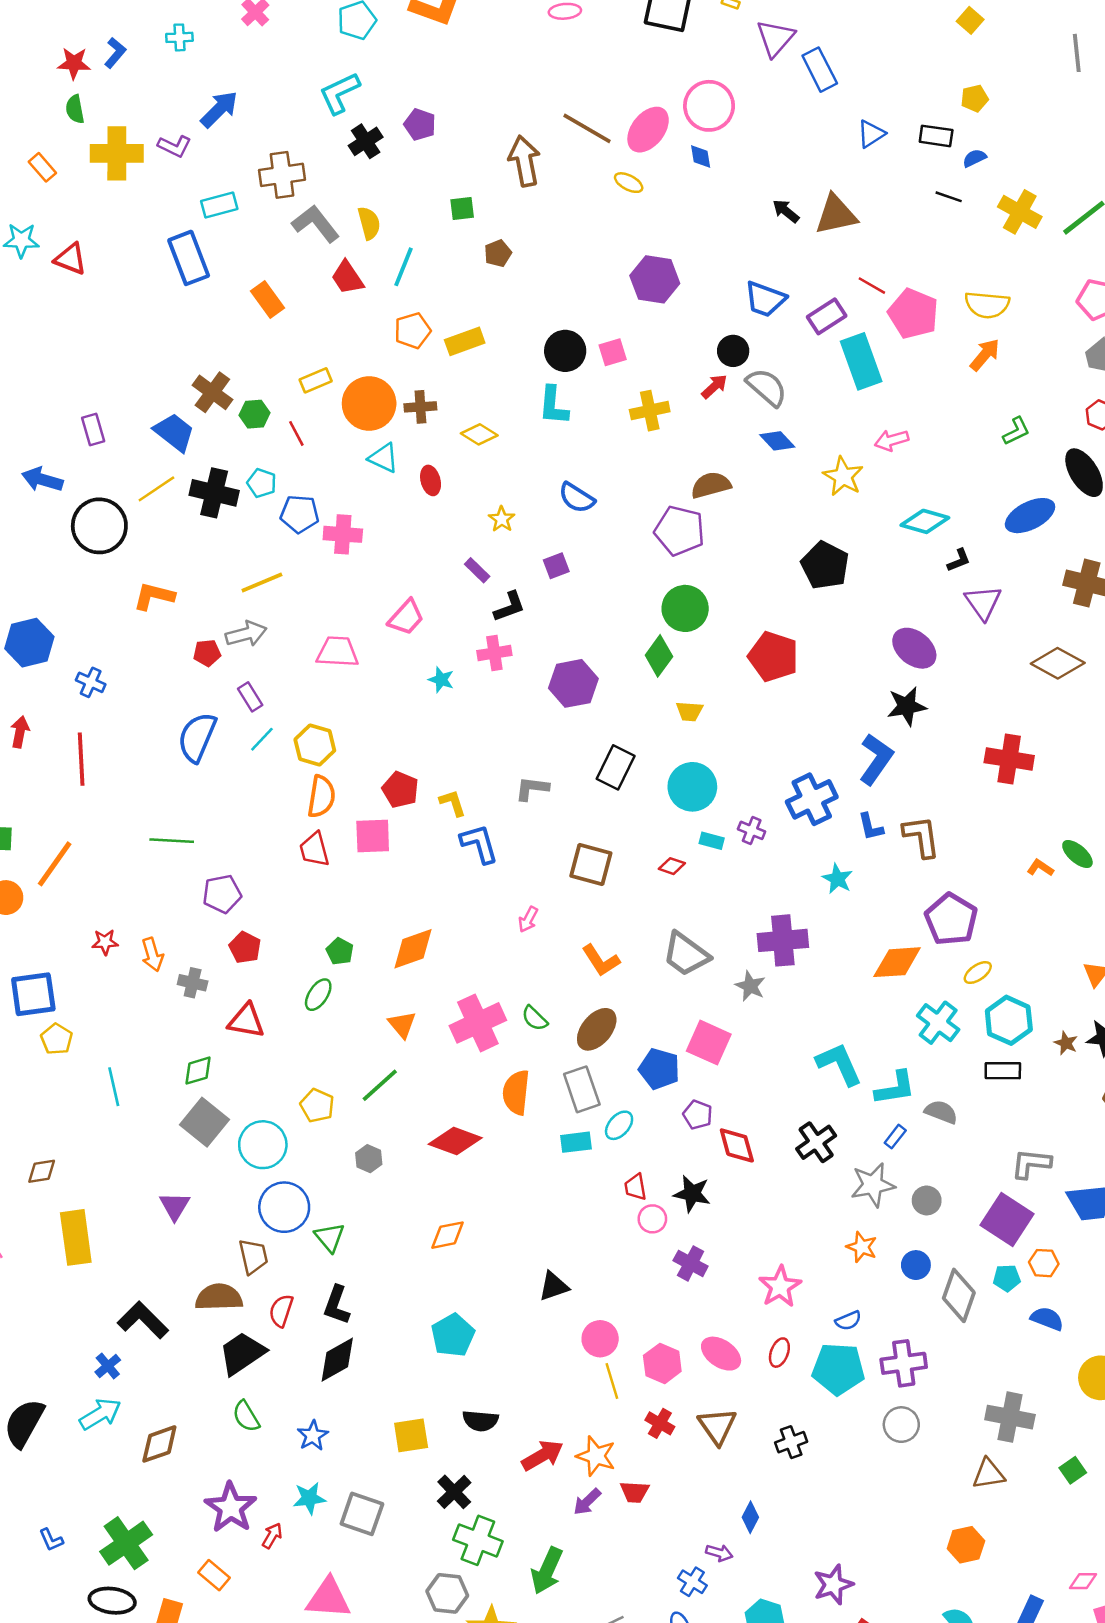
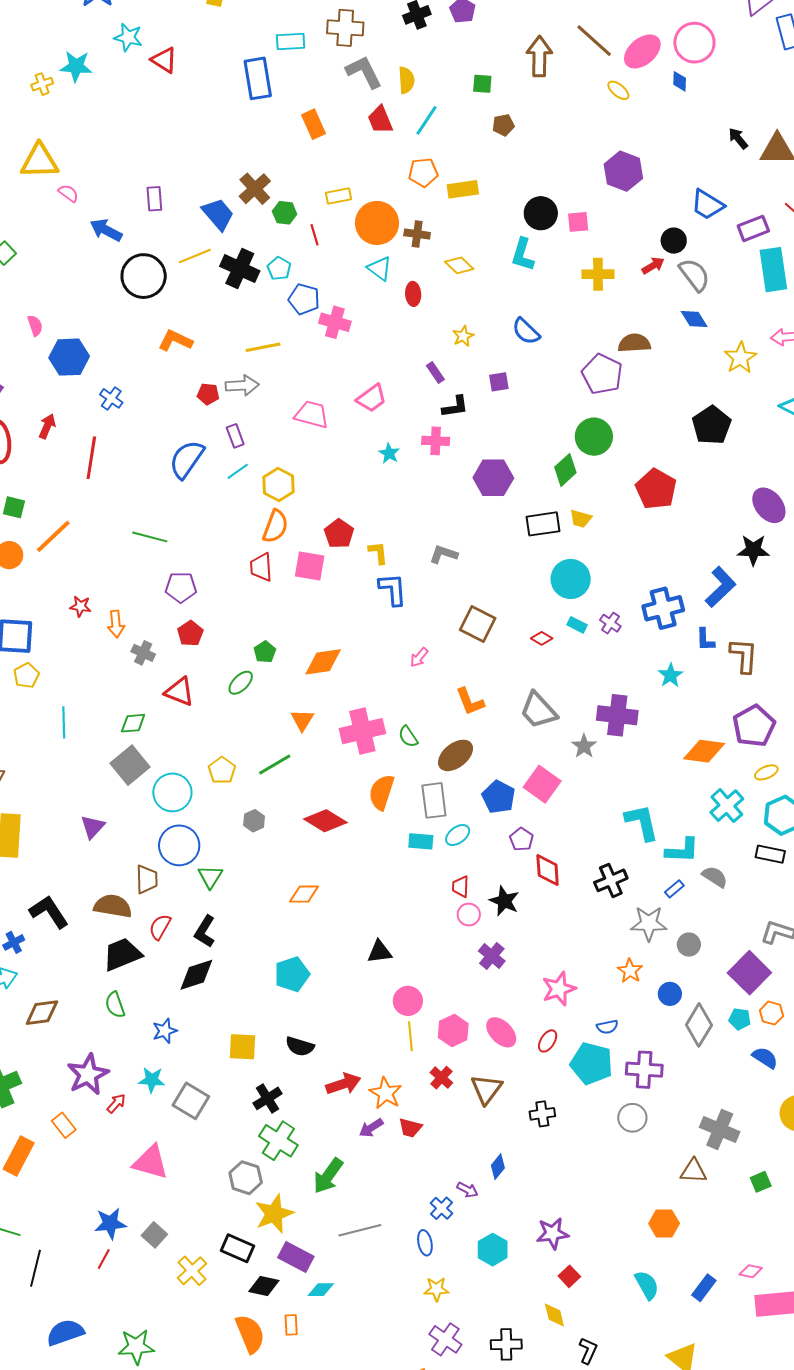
black rectangle: (616, 767) -> (543, 524), moved, turned 44

